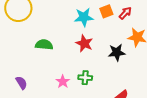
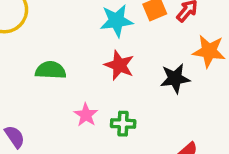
pink star: (63, 82) -> (86, 115), moved

